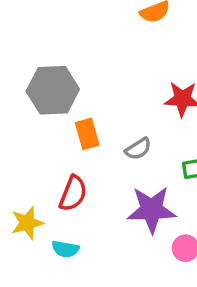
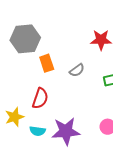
purple star: (152, 210) -> (66, 131), moved

